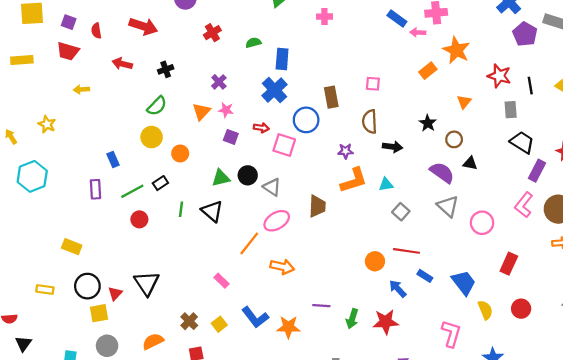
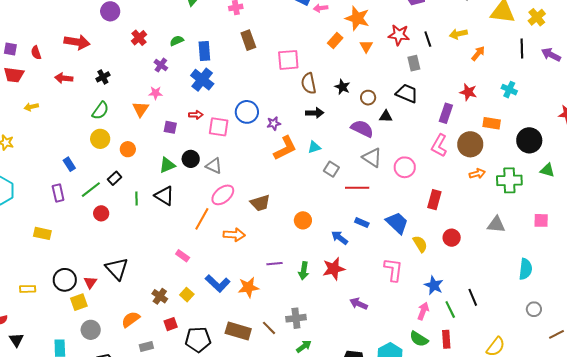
purple cross: (219, 82) -> (161, 65), moved
pink square: (373, 84) -> (288, 60), size x1.6
brown rectangle: (331, 97) -> (248, 40), moved
orange triangle: (464, 102) -> (366, 46), moved
pink star: (226, 110) -> (156, 93), moved
blue circle: (306, 120) -> (247, 112), moved
brown semicircle: (370, 122) -> (309, 83), moved
black trapezoid: (522, 142) -> (407, 93), moved
brown trapezoid: (317, 206) -> (260, 203), moved, turned 80
yellow rectangle: (72, 247) -> (42, 233), moved
red line: (406, 251) -> (357, 188), moved
orange circle: (375, 261) -> (303, 220), moved

